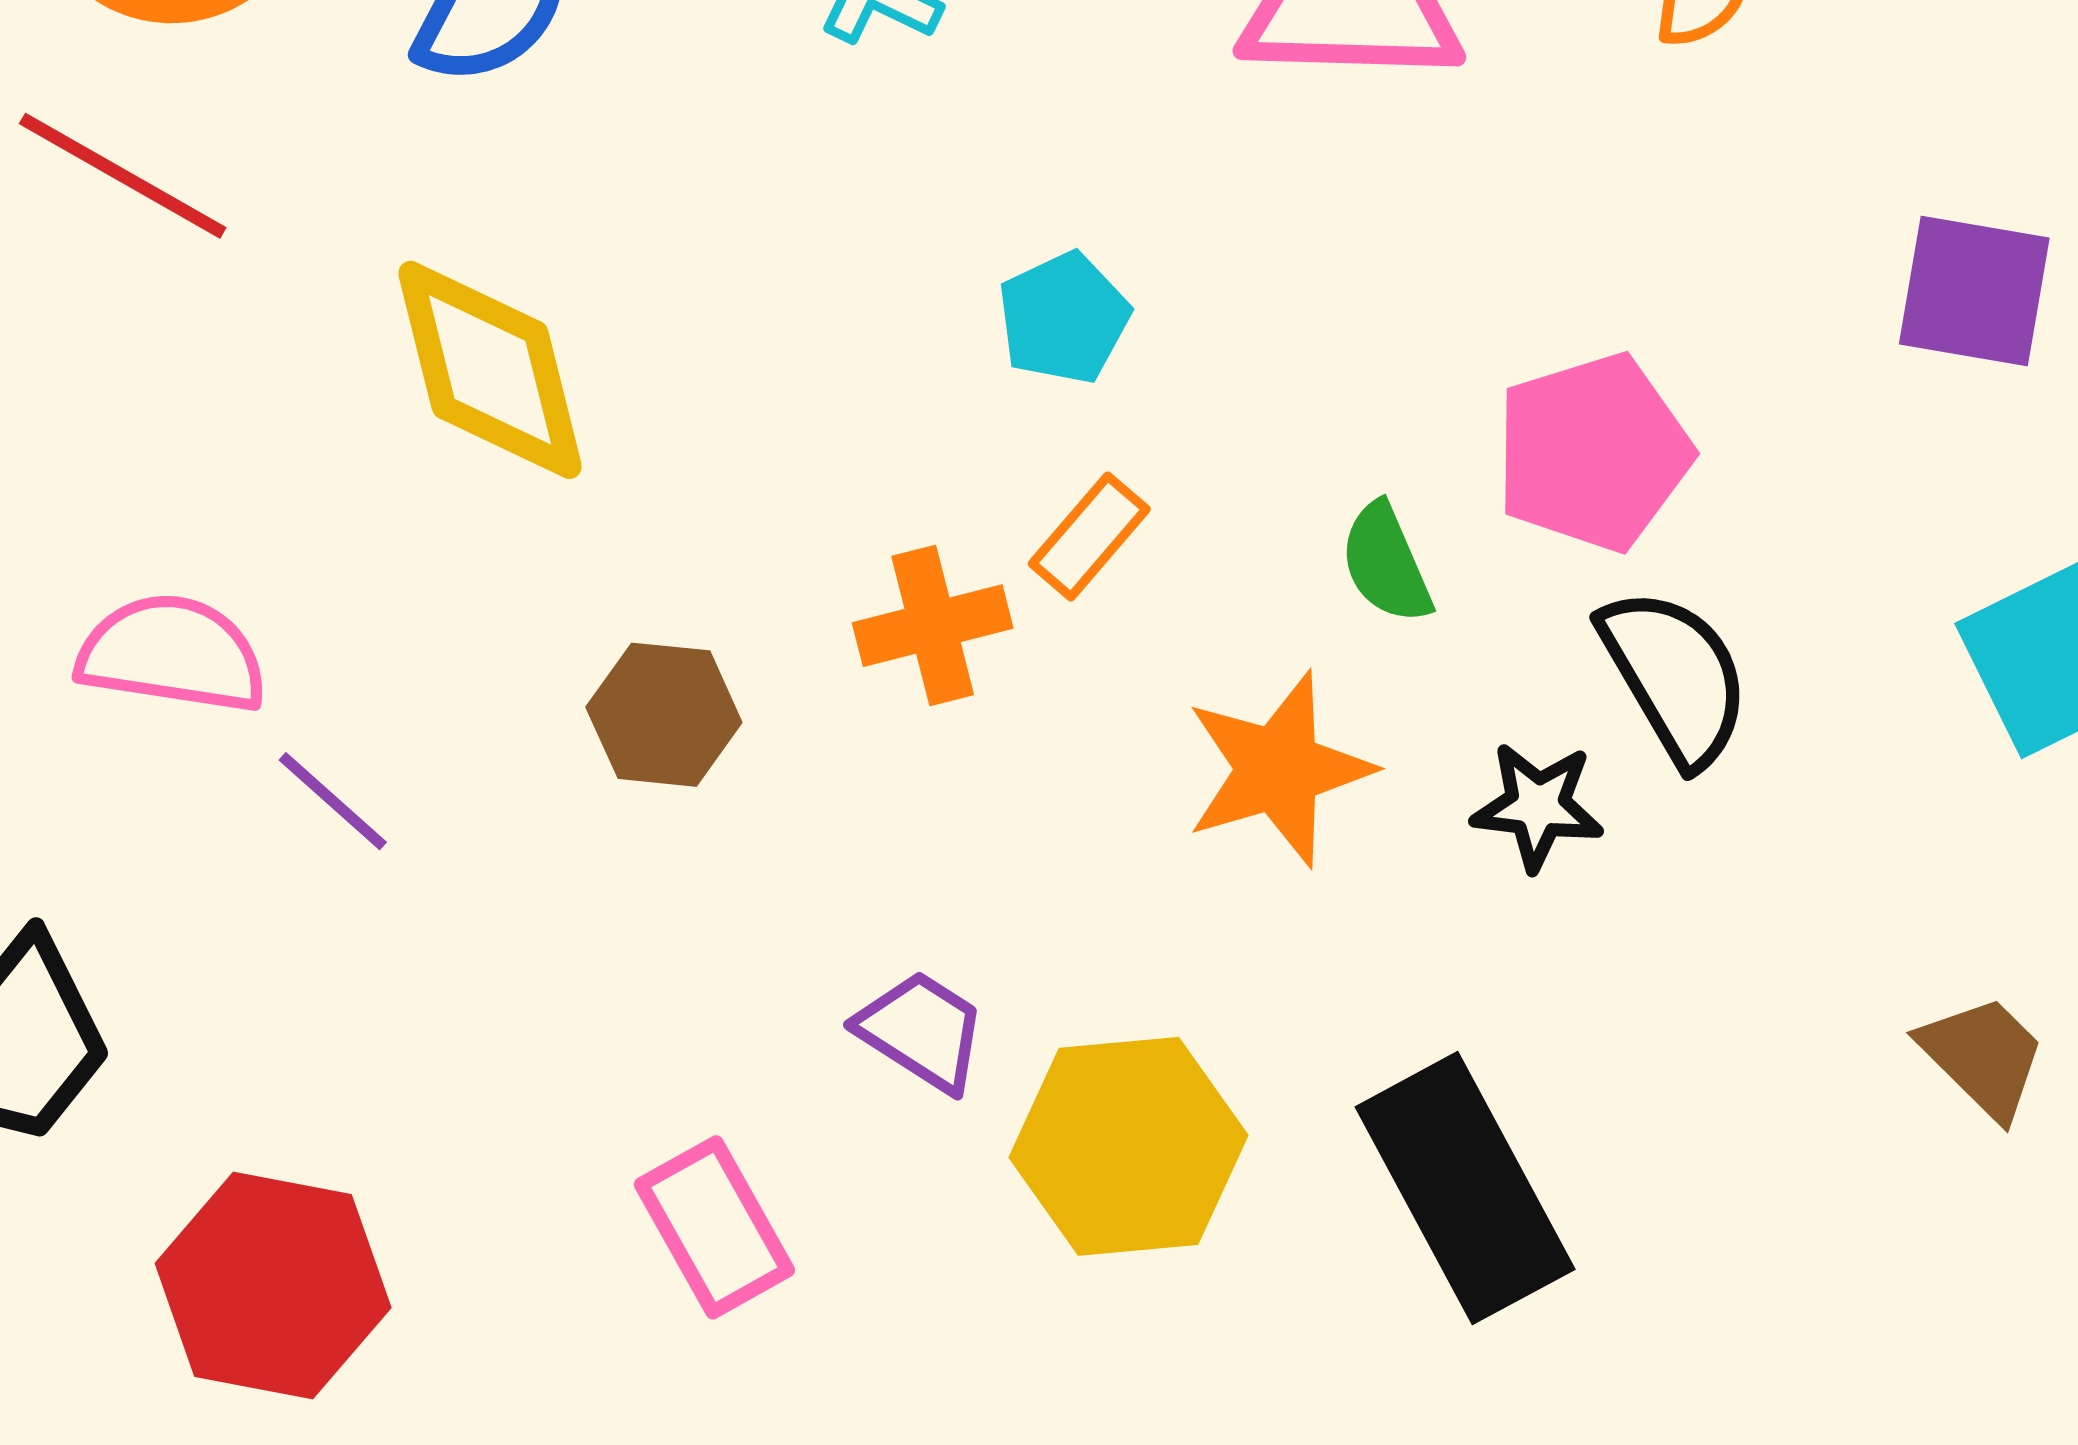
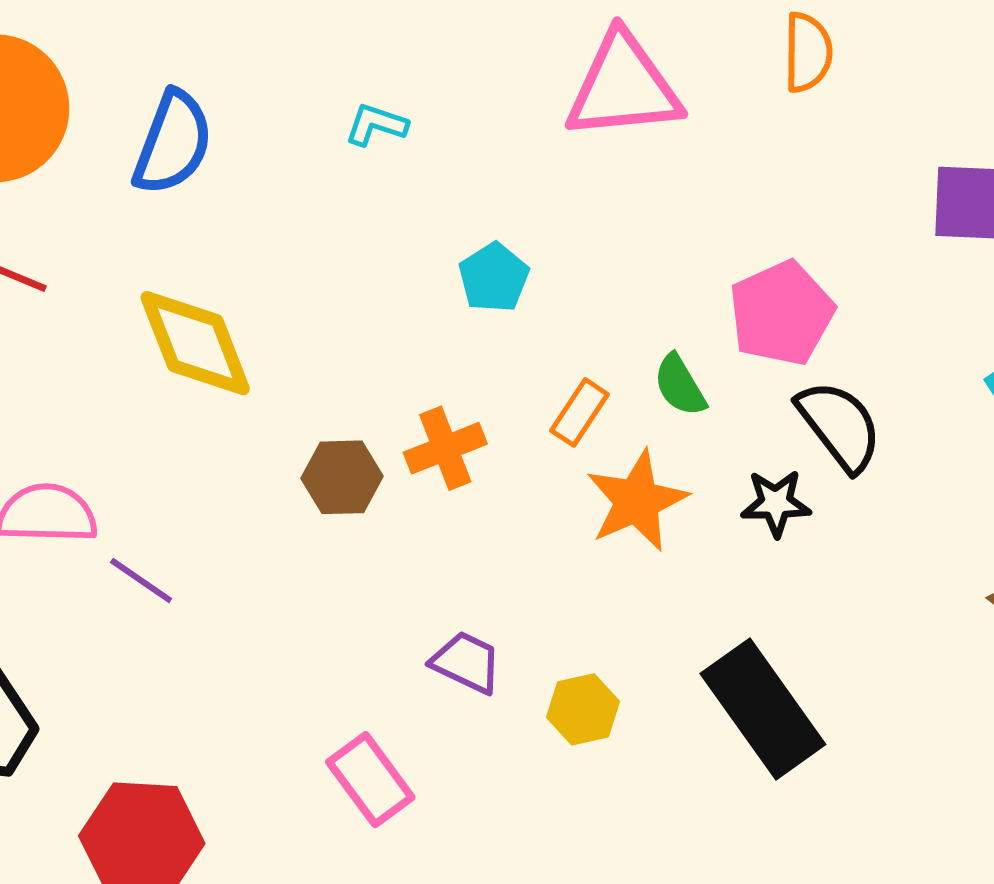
orange rectangle: (1089, 536) -> (580, 412), moved
brown hexagon: (664, 715) -> (342, 477), moved
yellow hexagon: (1128, 1146) -> (583, 709), size x0.6

